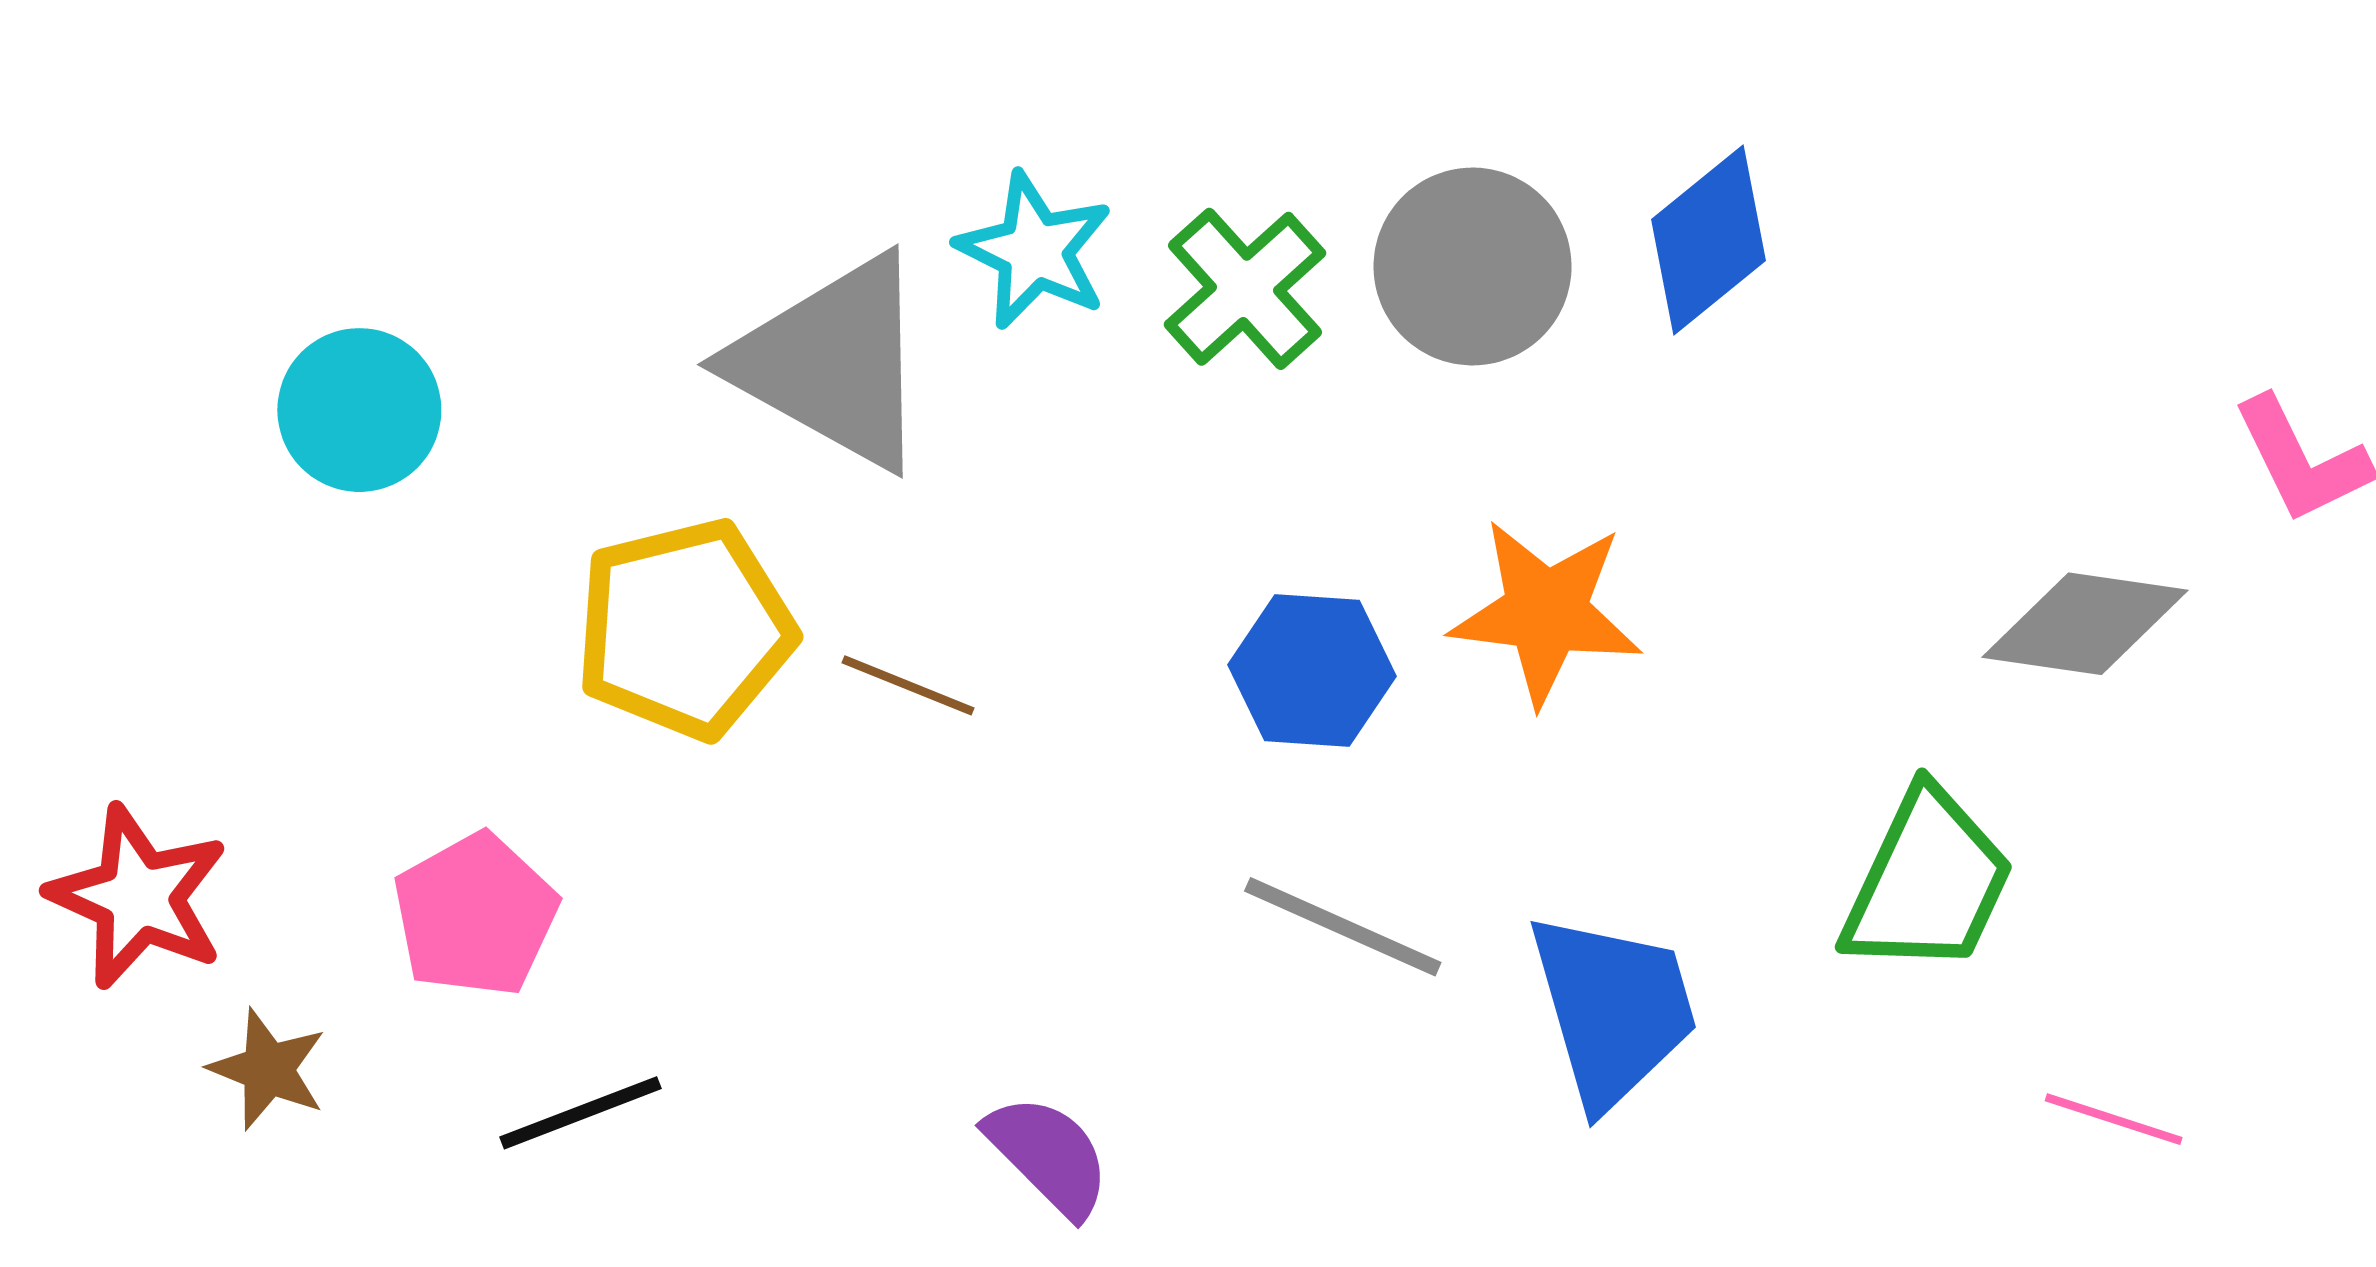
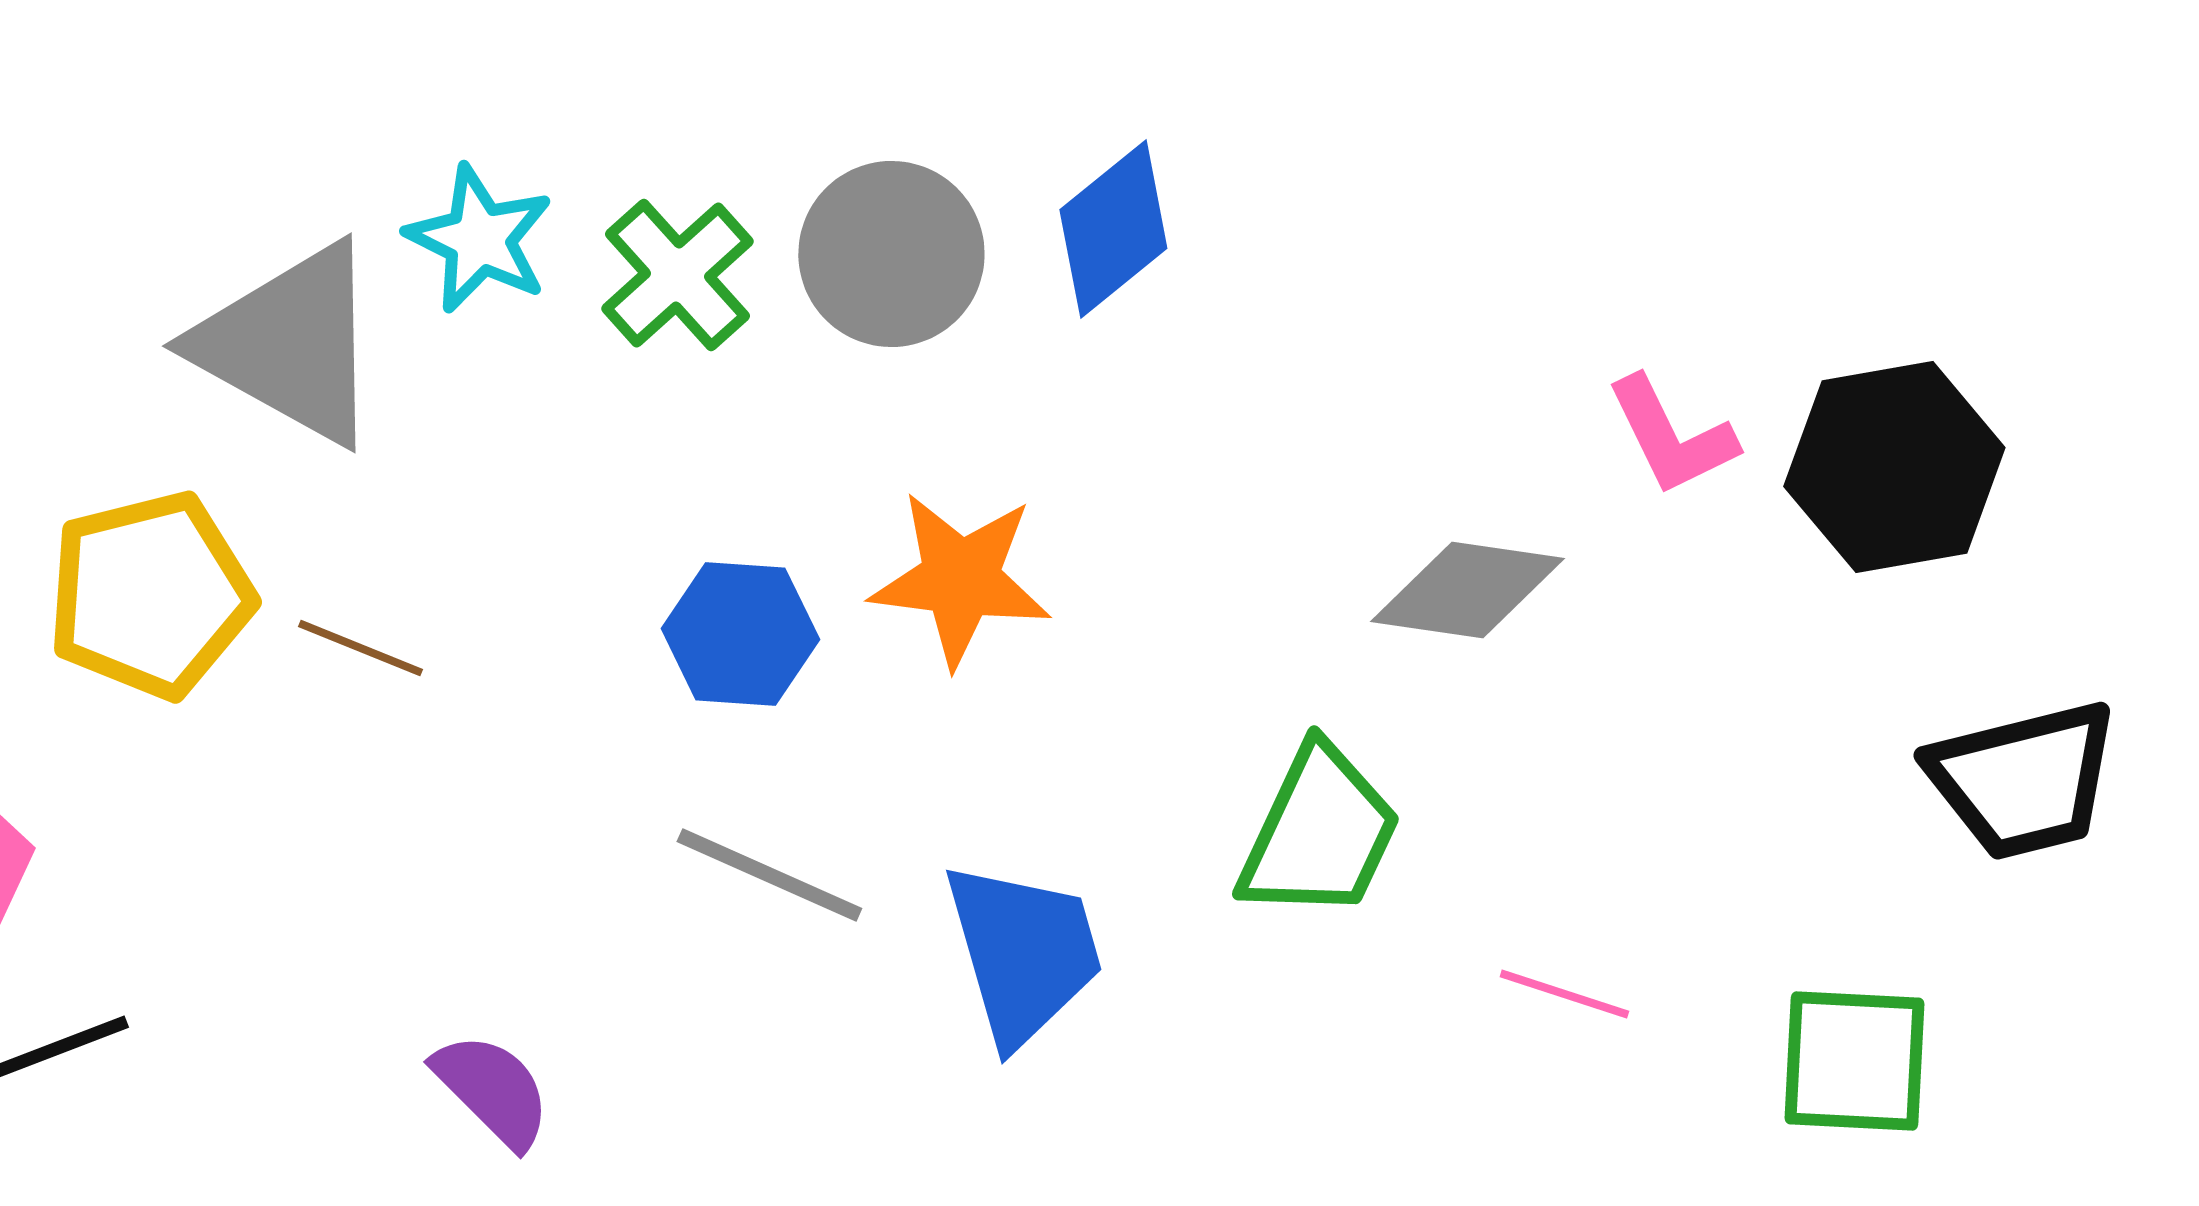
pink line: (2114, 1119) -> (1564, 994), moved

